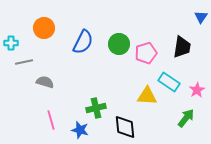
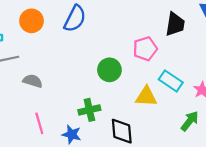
blue semicircle: (83, 42) -> (75, 19), moved
green circle: (119, 44) -> (109, 70), moved
black trapezoid: (182, 47) -> (175, 24), moved

